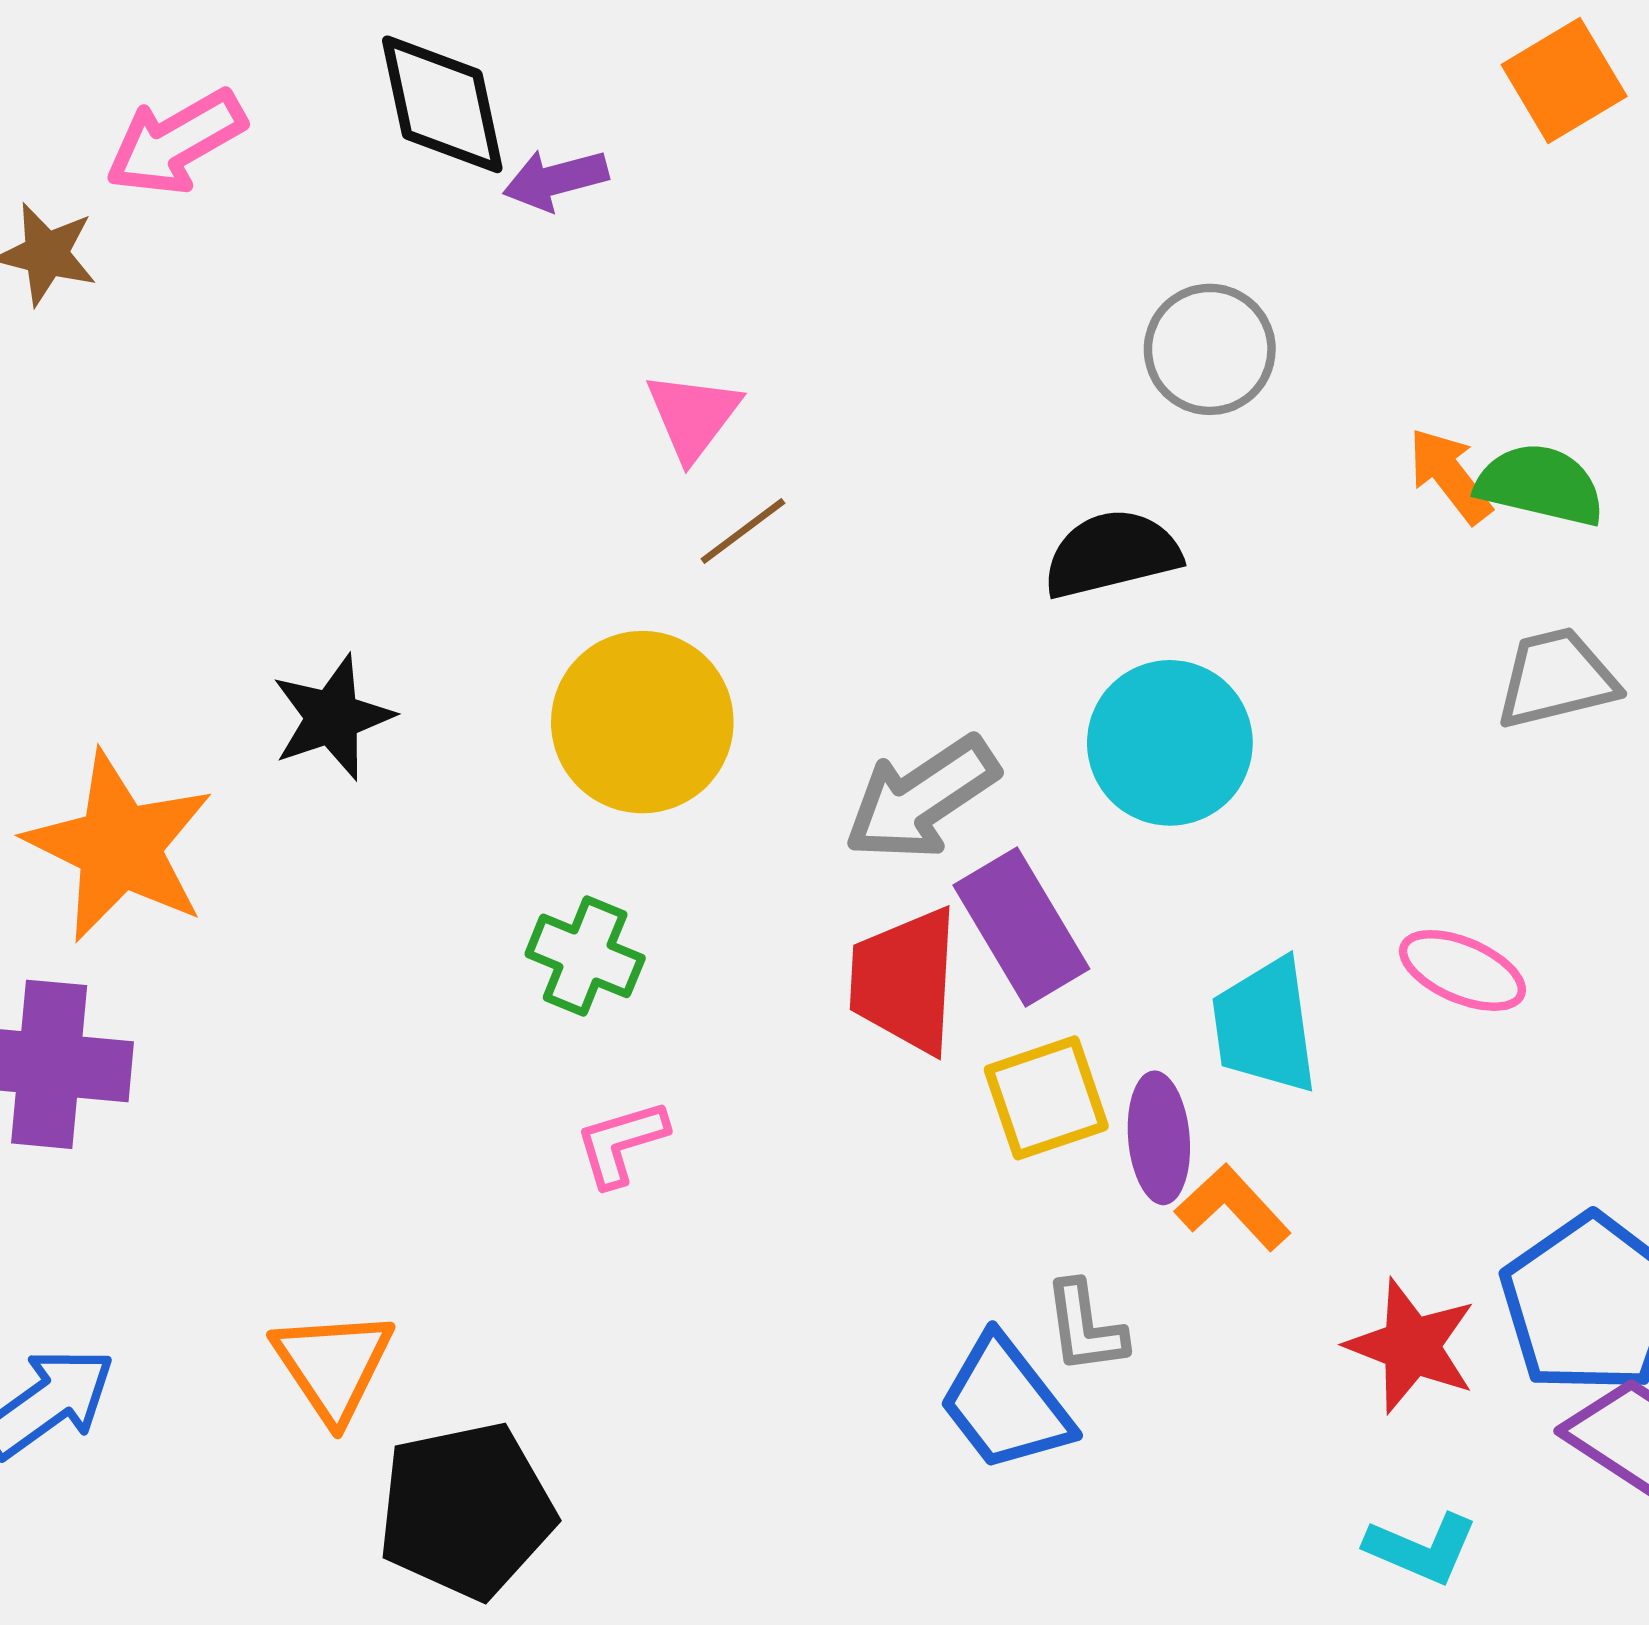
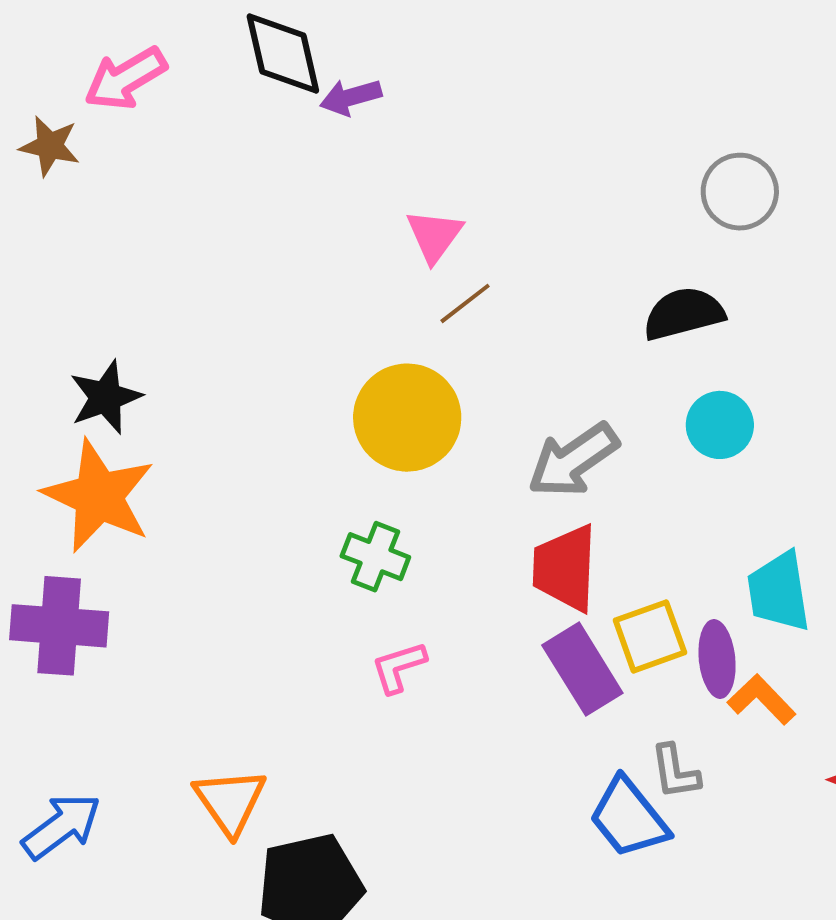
black star: (332, 717) -> (106, 397), moved
cyan circle: (1170, 743) -> (720, 425), size x0.7
purple rectangle: (1021, 927) -> (582, 669), moved

